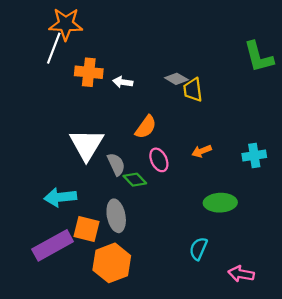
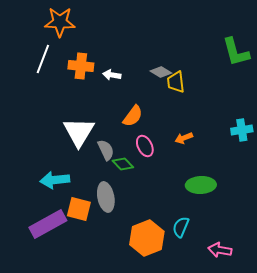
white line: (54, 48) -> (43, 59), moved
cyan cross: (254, 156) -> (242, 130), moved
orange hexagon: (112, 263) -> (147, 238), moved

